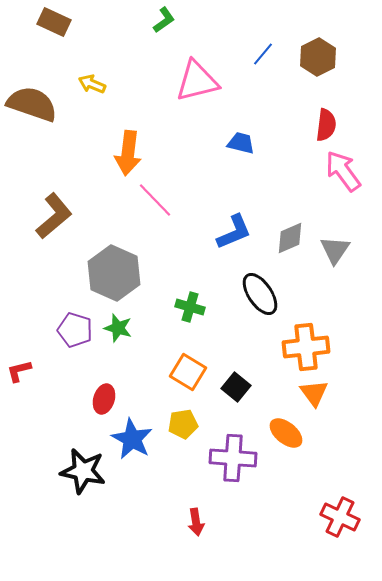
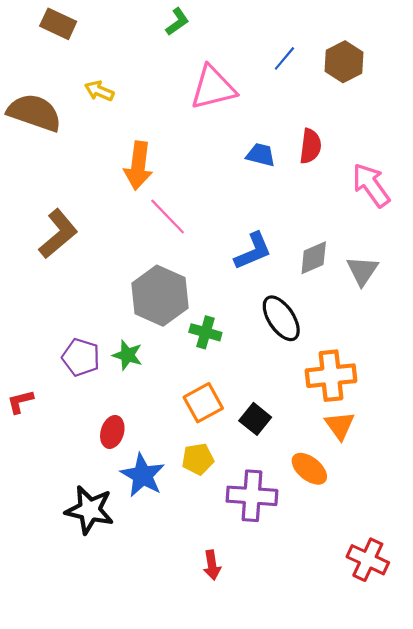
red semicircle: (326, 125) -> (310, 146), moved
gray hexagon: (114, 273) -> (160, 296), moved
orange square: (188, 372) -> (203, 403), turned 30

